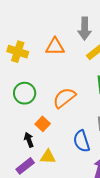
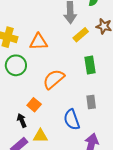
orange triangle: (55, 47) -> (38, 42), moved
green circle: (25, 93) -> (16, 65), moved

